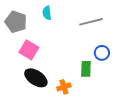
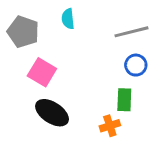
blue circle: (102, 53) -> (136, 65), moved
orange cross: (64, 87) -> (110, 126), moved

